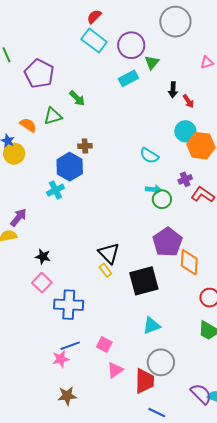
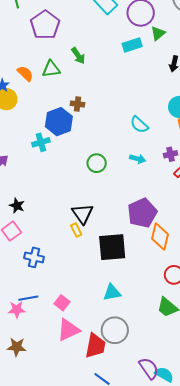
green circle: (162, 199) -> (97, 163), moved
blue cross: (69, 305) -> (34, 257), size x0.7
pink triangle: (115, 370) -> (68, 330), size x1.4

